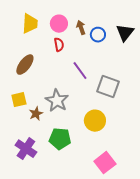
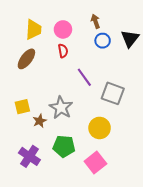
brown arrow: (81, 28) -> (95, 21), moved
brown ellipse: (25, 65) -> (26, 59), moved
pink square: (105, 163) -> (95, 162), moved

